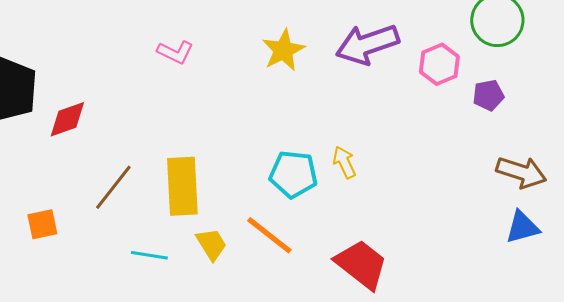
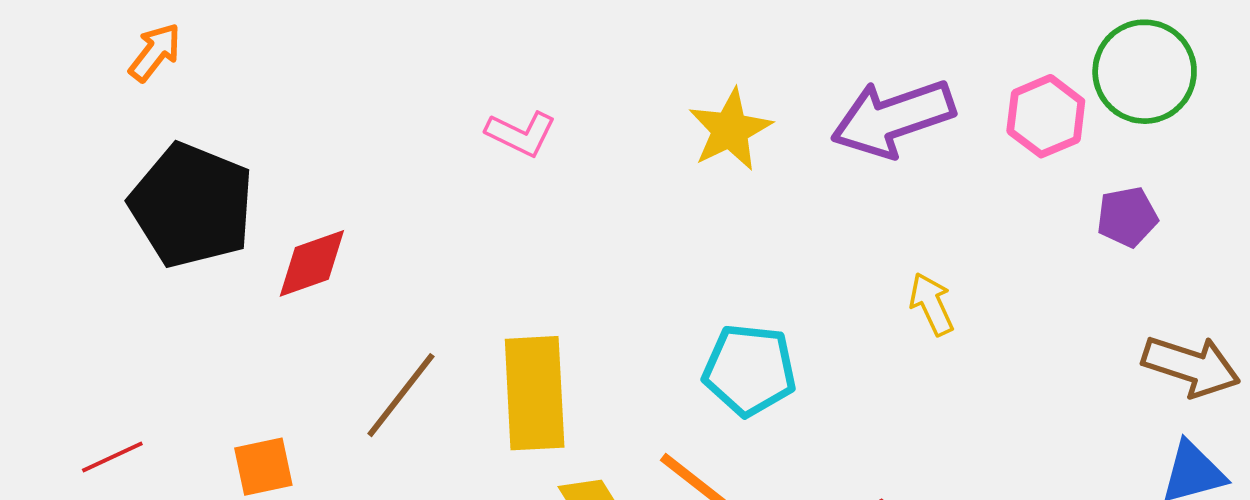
pink hexagon: (439, 64) -> (1046, 116), moved
yellow arrow: (344, 162) -> (932, 304), moved

